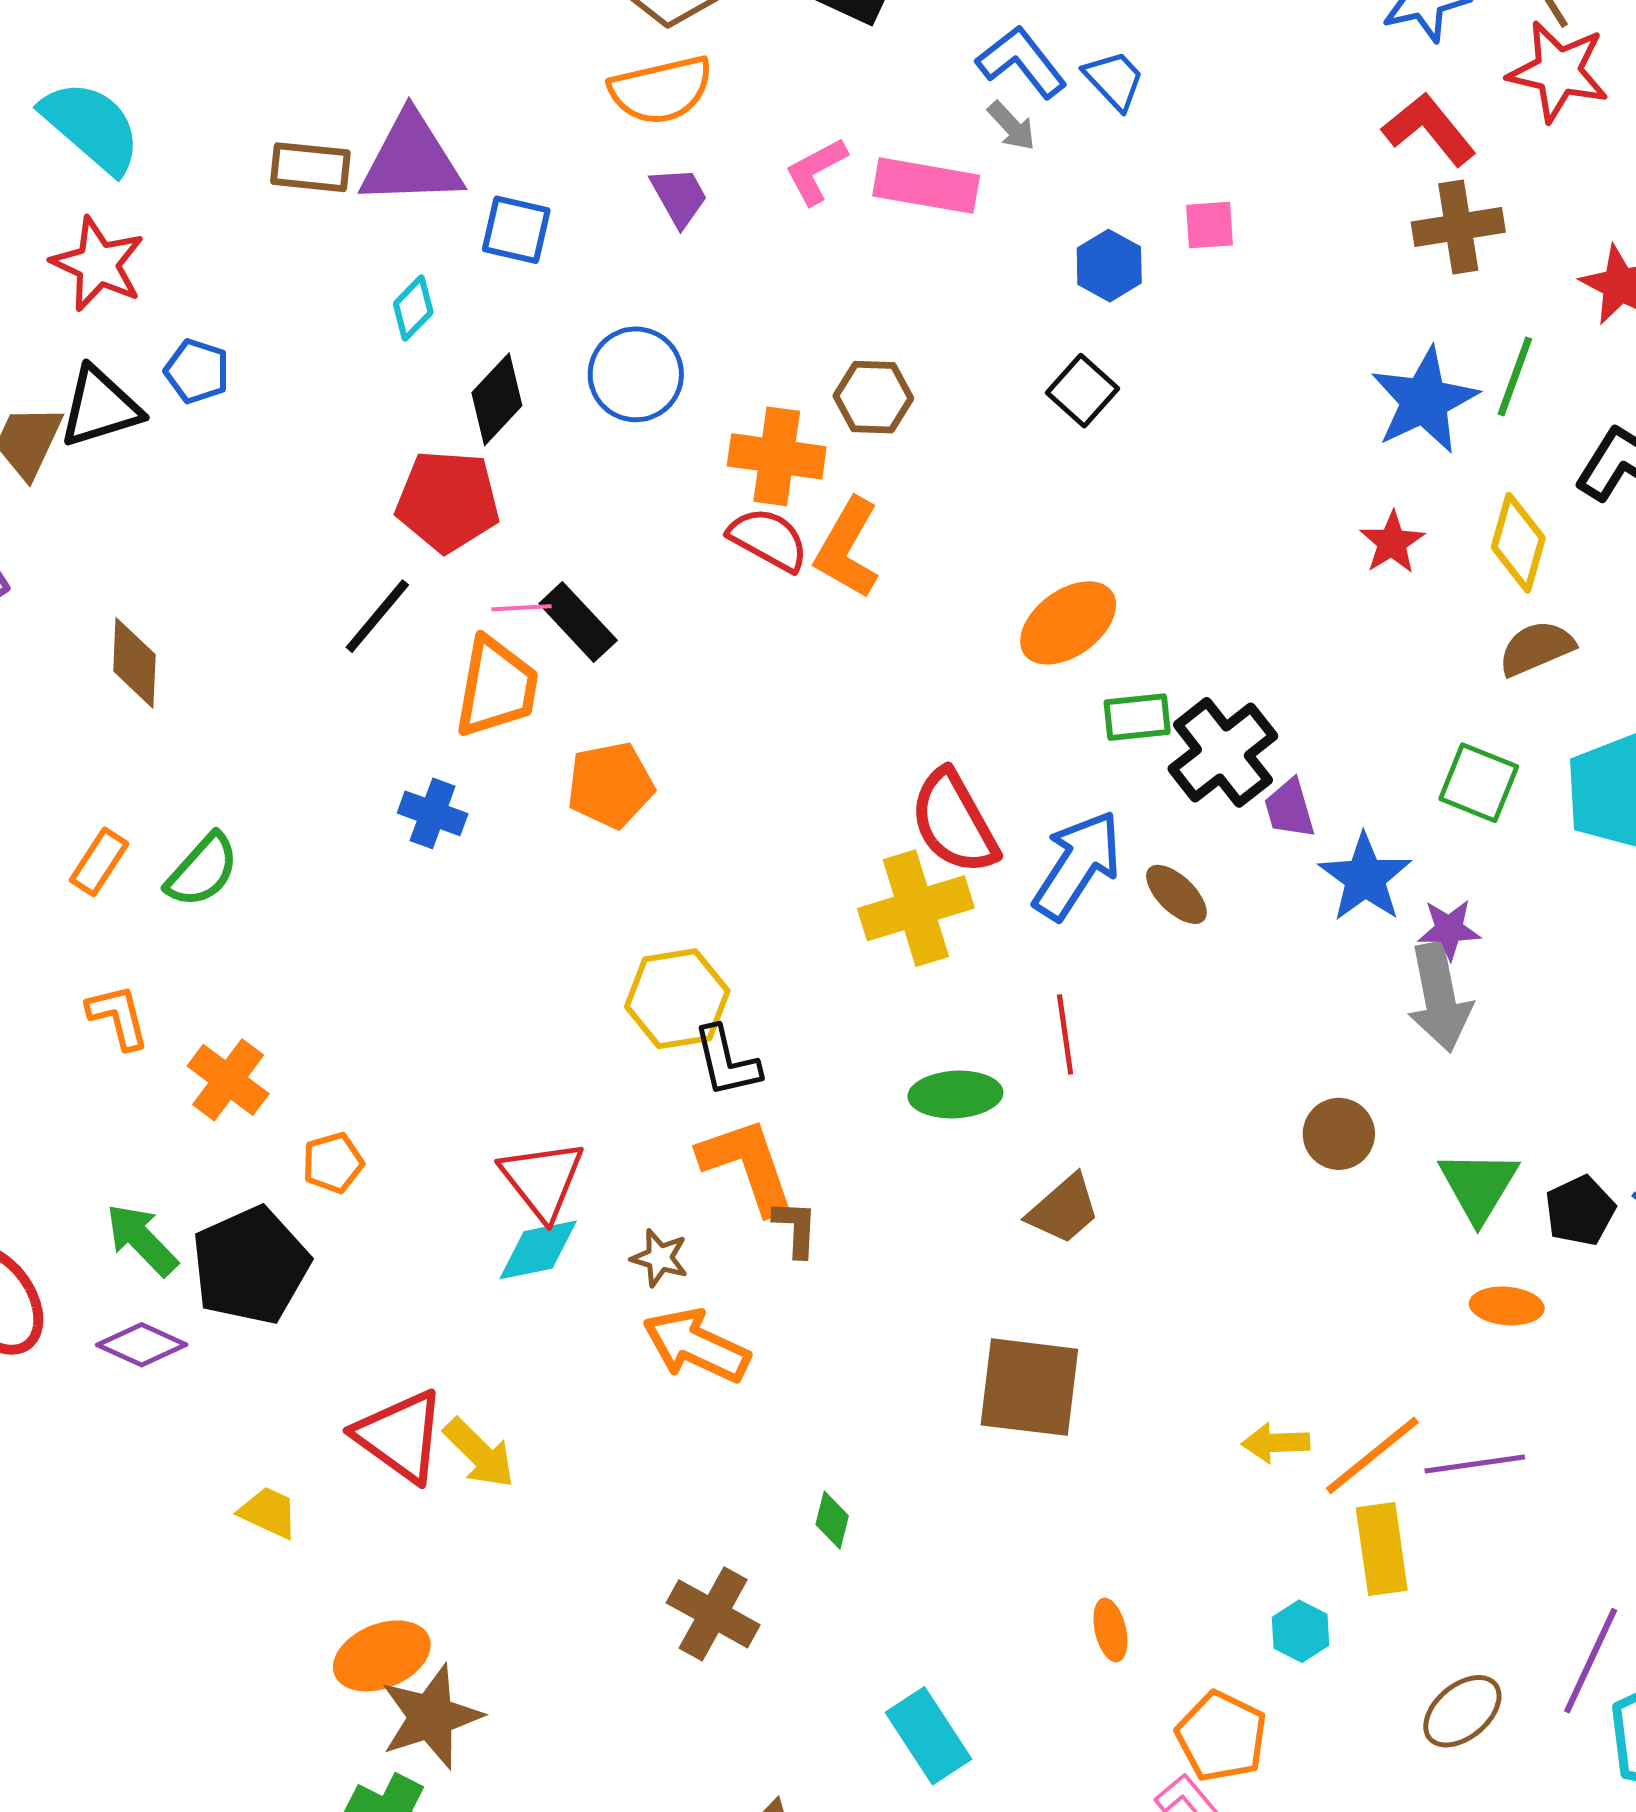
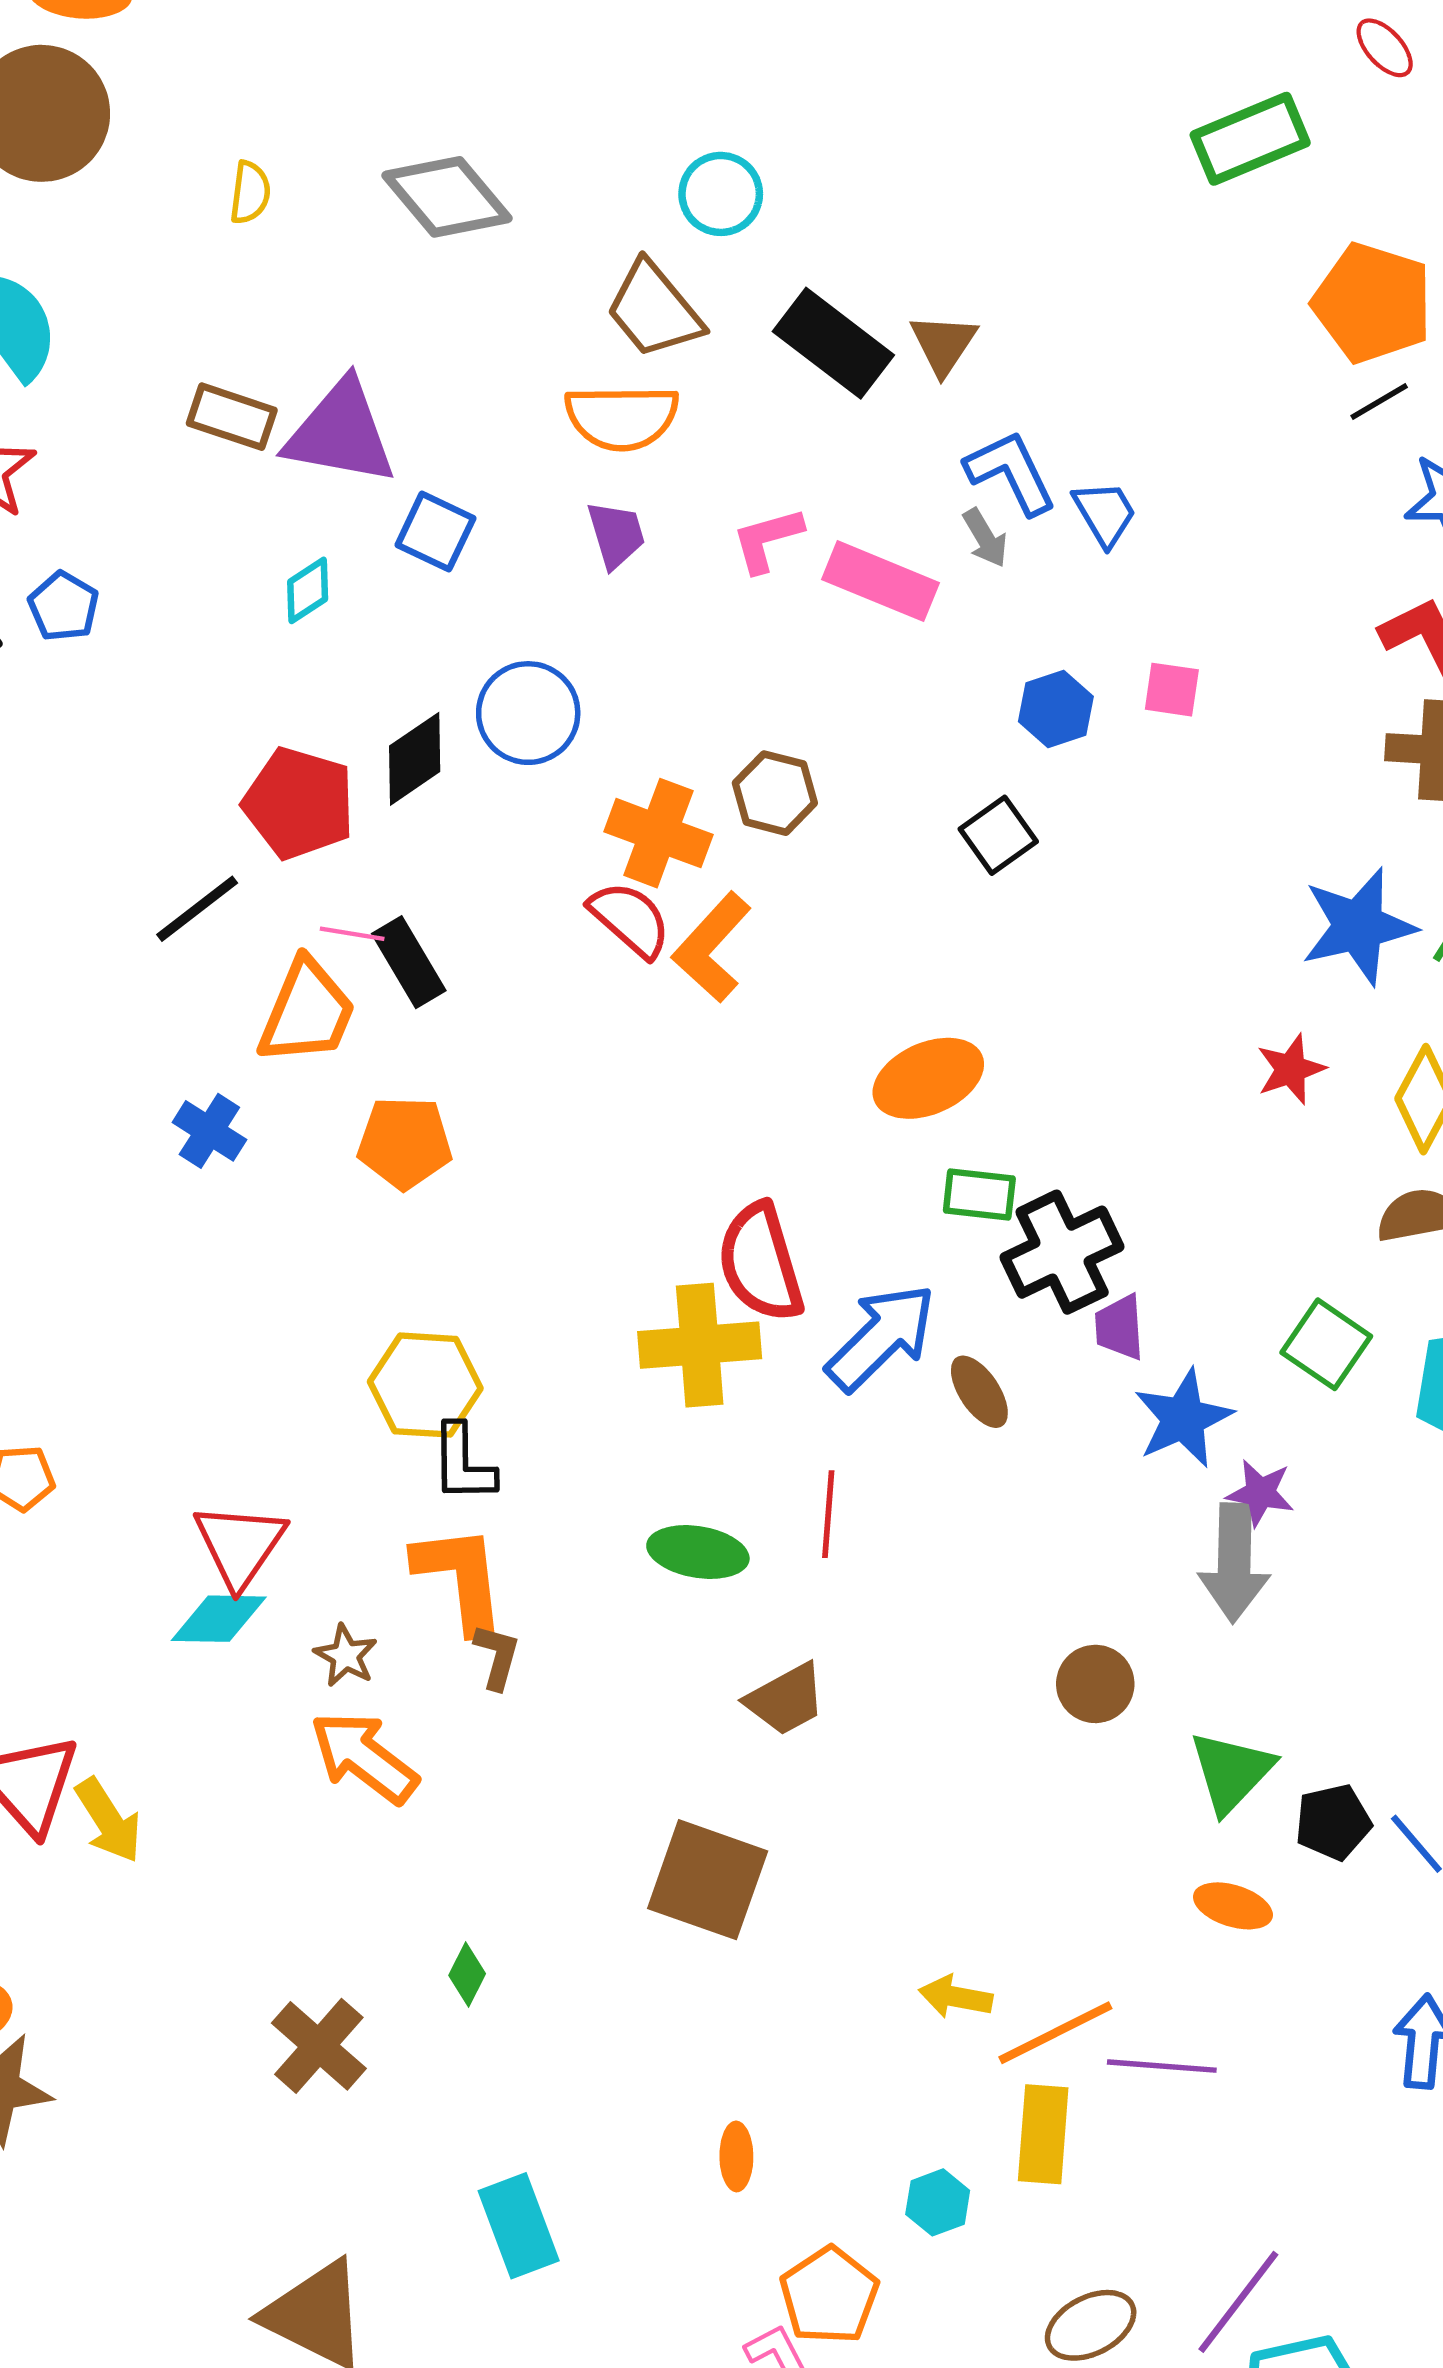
black diamond: (497, 399) -> (415, 759), moved

